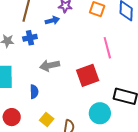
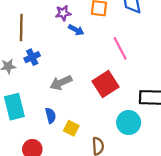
blue arrow: (52, 20) -> (76, 30), moved, turned 56
yellow square: (47, 120) -> (71, 128), moved

